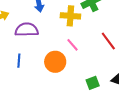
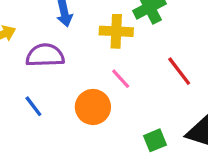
blue line: (19, 61) -> (33, 106), turned -40

